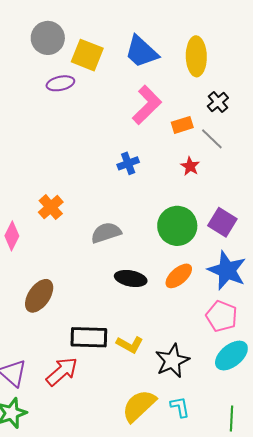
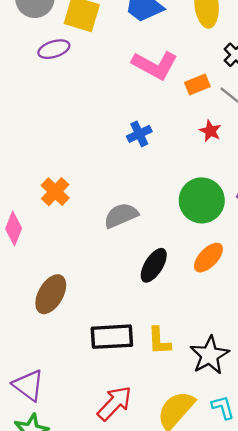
pink L-shape: (147, 105) -> (155, 65), turned 78
black ellipse: (131, 278) -> (154, 265), turned -64
yellow L-shape: (130, 344) -> (159, 341), turned 64
red arrow: (62, 371) -> (115, 403), moved

